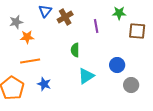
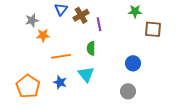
purple line: (96, 26) -> (99, 24), moved
orange line: (30, 61) -> (61, 56), moved
cyan triangle: (86, 76) -> (86, 74), moved, turned -36
gray circle: (131, 85) -> (128, 91), moved

